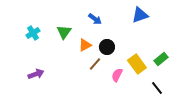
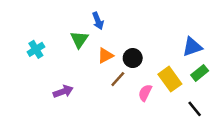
blue triangle: (140, 15) -> (192, 47), moved
blue arrow: (95, 19) -> (98, 21), moved, turned 32
cyan cross: (33, 33) -> (36, 49), moved
purple arrow: (36, 74) -> (63, 91), moved

